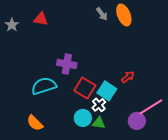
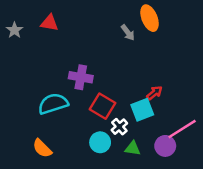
gray arrow: (102, 14) -> (128, 33), moved
cyan square: (107, 91) -> (142, 110), moved, turned 36
green triangle: (99, 123) -> (133, 148), moved

